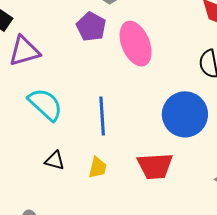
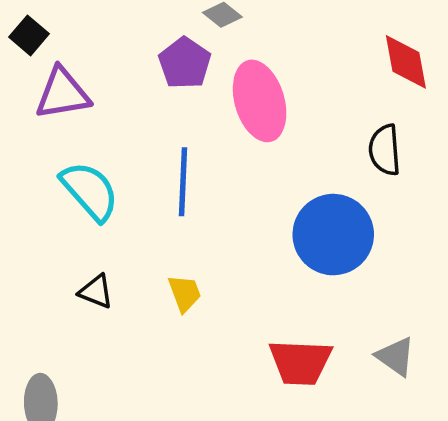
blue line: (102, 116) -> (183, 182), moved
red trapezoid: (155, 166) -> (300, 362), moved
yellow trapezoid: (98, 168) -> (185, 293), moved, turned -40

